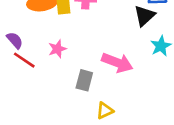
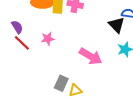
black triangle: (144, 16) -> (117, 25), turned -42
gray rectangle: (84, 80) -> (61, 83), moved

